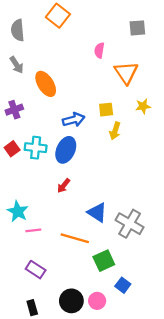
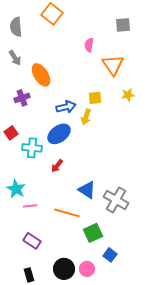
purple cross: (14, 110) -> (22, 98), moved
yellow arrow: (115, 131) -> (86, 117), moved
cyan cross: (36, 148) -> (32, 148), moved
blue ellipse: (66, 150) -> (59, 134), turned 30

